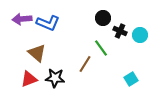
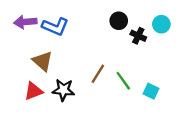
cyan circle: (140, 35) -> (161, 24), moved
green line: (101, 48) -> (123, 81), moved
cyan square: (131, 79) -> (151, 91), turned -32

